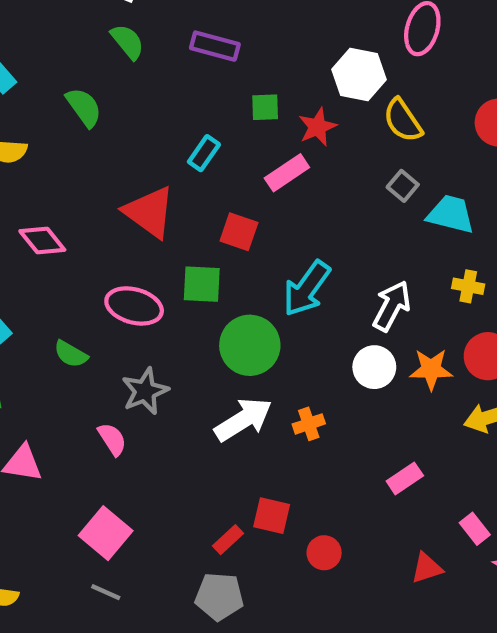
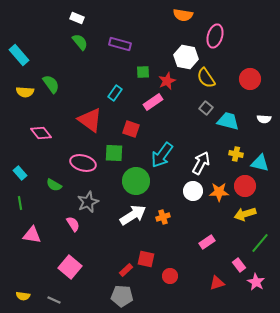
green semicircle: (84, 107) -> (51, 84), moved
gray line: (106, 592) -> (54, 300), moved

